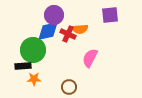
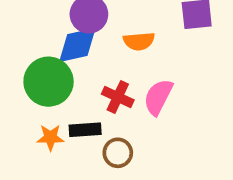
red cross: (68, 34) -> (118, 97), moved
black rectangle: (23, 66) -> (85, 130), moved

